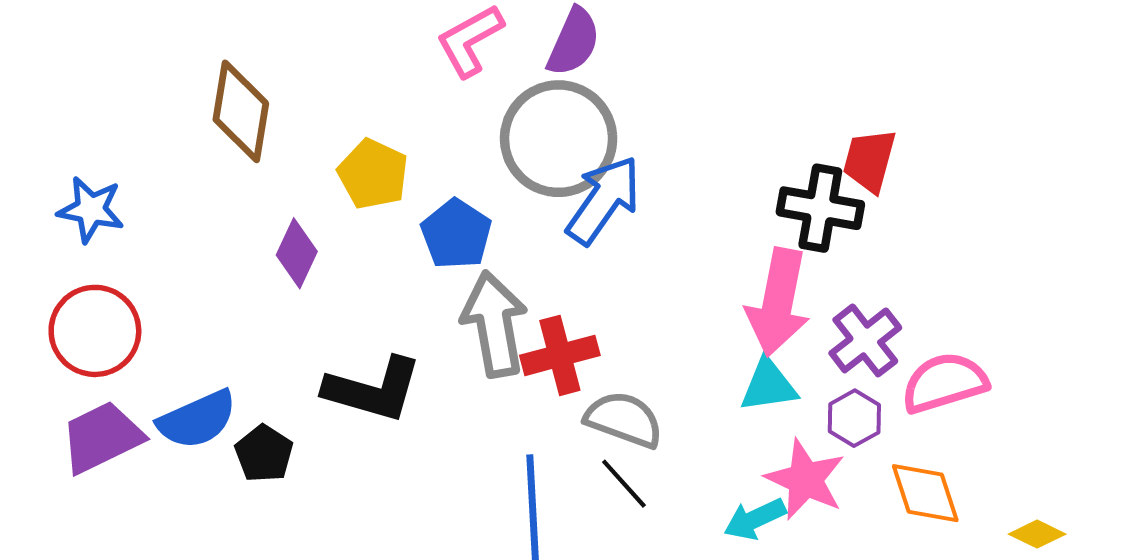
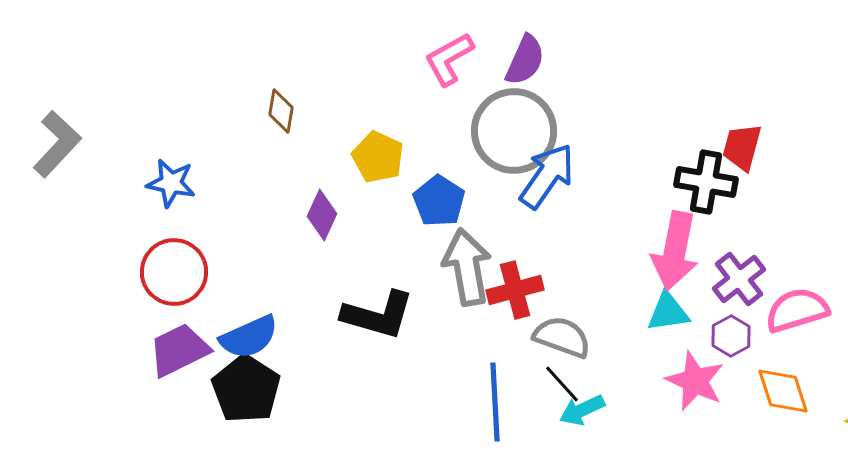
brown diamond: (241, 111) -> (281, 111), size x0.6
black pentagon: (264, 454) -> (246, 389), moved, size x1.6
cyan arrow: (755, 519) -> (582, 410), moved

